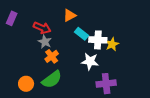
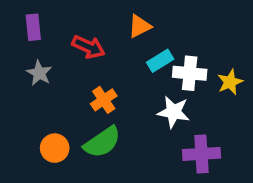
purple rectangle: (12, 18) -> (33, 27), turned -32
cyan rectangle: (81, 34) -> (160, 61), turned -72
gray star: (45, 42) -> (39, 73), moved
yellow star: (112, 44) -> (230, 82), moved

